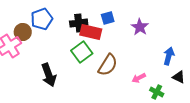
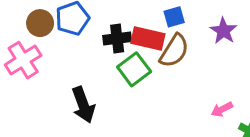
black cross: (79, 23) -> (117, 38), moved
brown circle: (23, 32) -> (40, 23), moved
brown semicircle: (108, 65) -> (174, 51), moved

